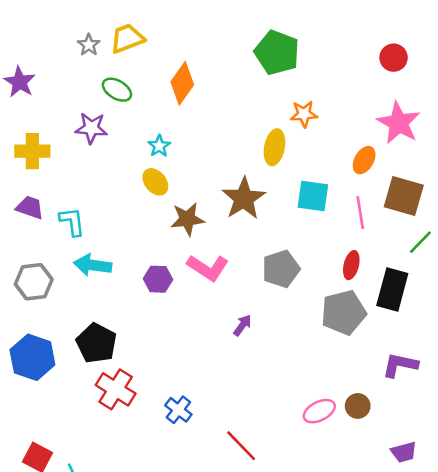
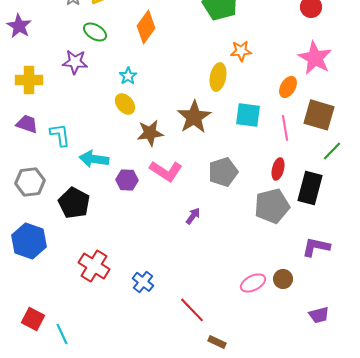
cyan arrow: (93, 265) -> (94, 159), moved
black pentagon: (96, 343) -> (74, 203), moved

